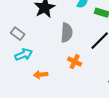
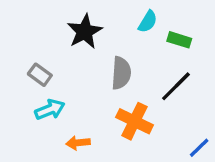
orange cross: (75, 62) -> (134, 121), size x1.5

